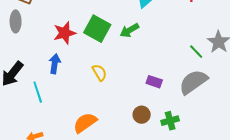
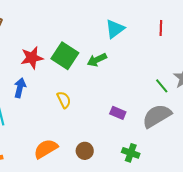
brown circle: (142, 115) -> (85, 151), moved
green cross: (170, 121) -> (131, 153), turned 30

